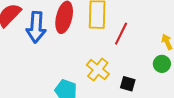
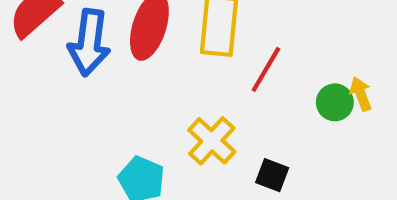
green circle: (162, 64) -> (335, 102), moved

